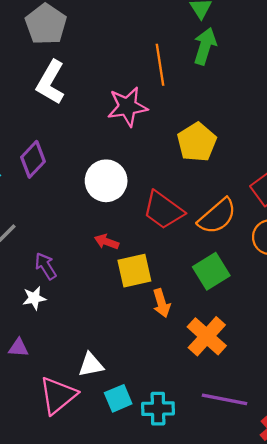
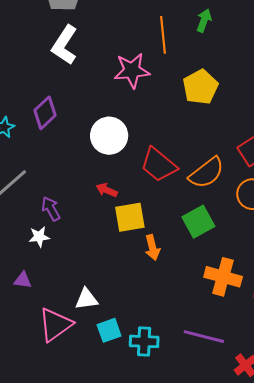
green arrow: (205, 46) -> (204, 20), size x0.7
yellow pentagon: (197, 142) -> (200, 87), moved
orange cross: (207, 336) -> (223, 277), moved, turned -30

